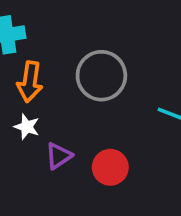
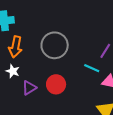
red circle: (110, 167) -> (56, 84), moved

